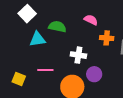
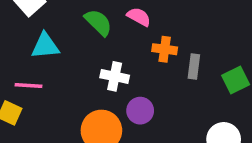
green semicircle: (57, 27) -> (98, 22), moved, turned 30
pink line: (45, 70) -> (29, 86), moved

